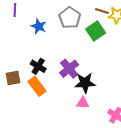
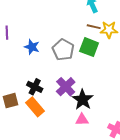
gray pentagon: (70, 18) -> (63, 50), moved
green square: (96, 31) -> (89, 47), turned -30
black star: (85, 83) -> (83, 100), turned -30

